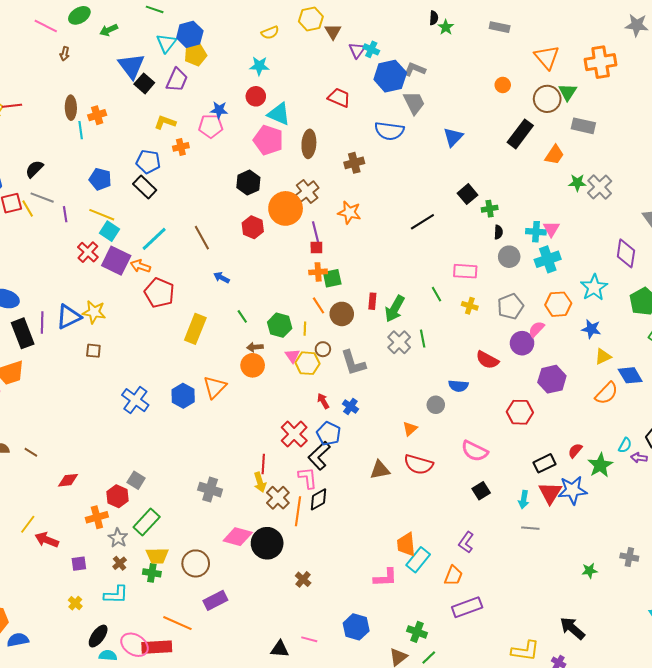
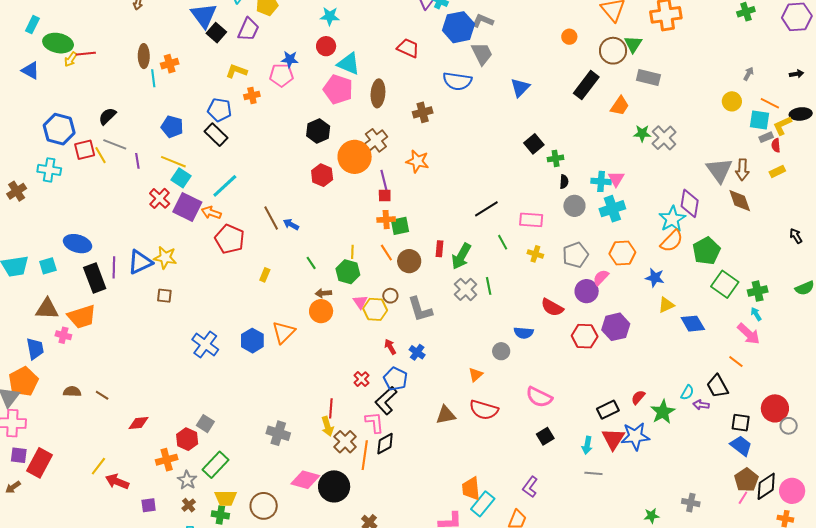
black line: (422, 222) -> (486, 209), moved
brown line: (202, 238) -> (271, 218), moved
cyan star: (594, 287) -> (672, 219), moved
yellow rectangle: (195, 329) -> (265, 275), size x0.5
yellow line: (305, 329) -> (352, 252), moved
orange semicircle: (607, 393) -> (672, 241), moved
red hexagon: (520, 412) -> (585, 336), moved
red cross: (294, 434) -> (361, 379), size x0.6

